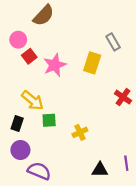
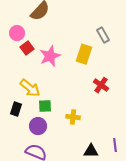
red cross: (123, 97) -> (101, 85), moved
yellow cross: (80, 132) -> (73, 117), turned 32
purple circle: (20, 150) -> (38, 126), moved

